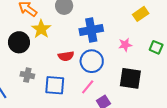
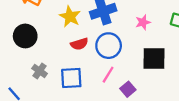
yellow star: (41, 29) -> (70, 17), moved
gray cross: (27, 75) -> (40, 71), turned 32

